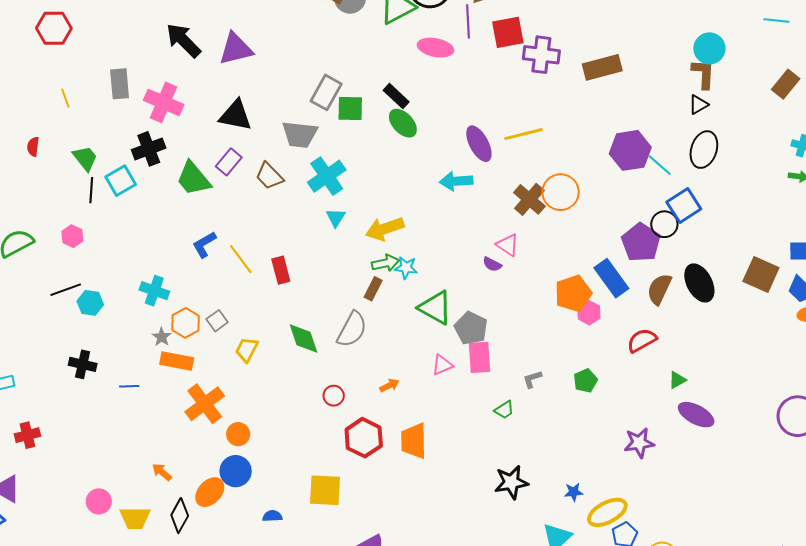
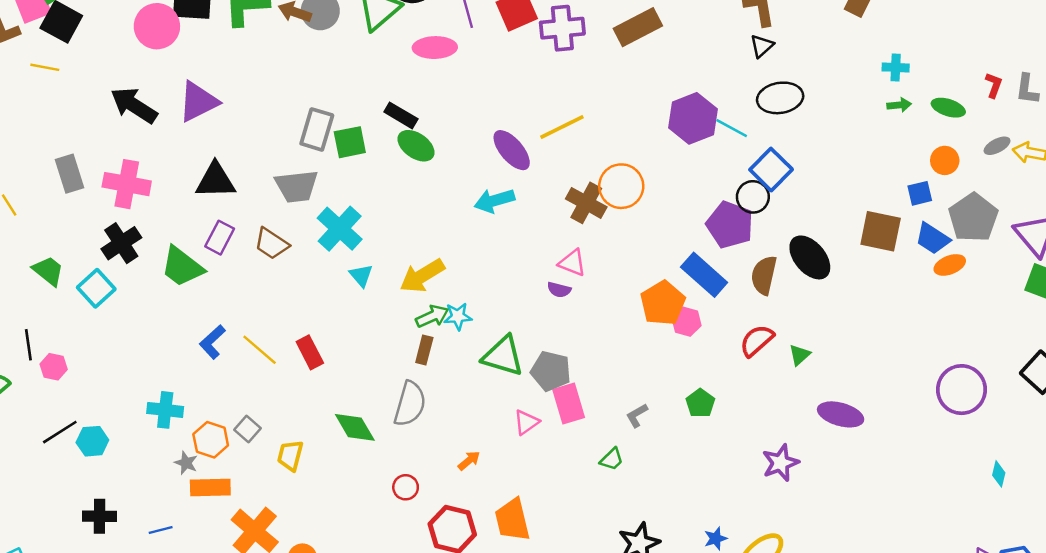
black ellipse: (704, 150) -> (780, 98), turned 75
black line: (91, 190) -> (28, 345), moved
green triangle: (677, 380) -> (800, 355), moved

